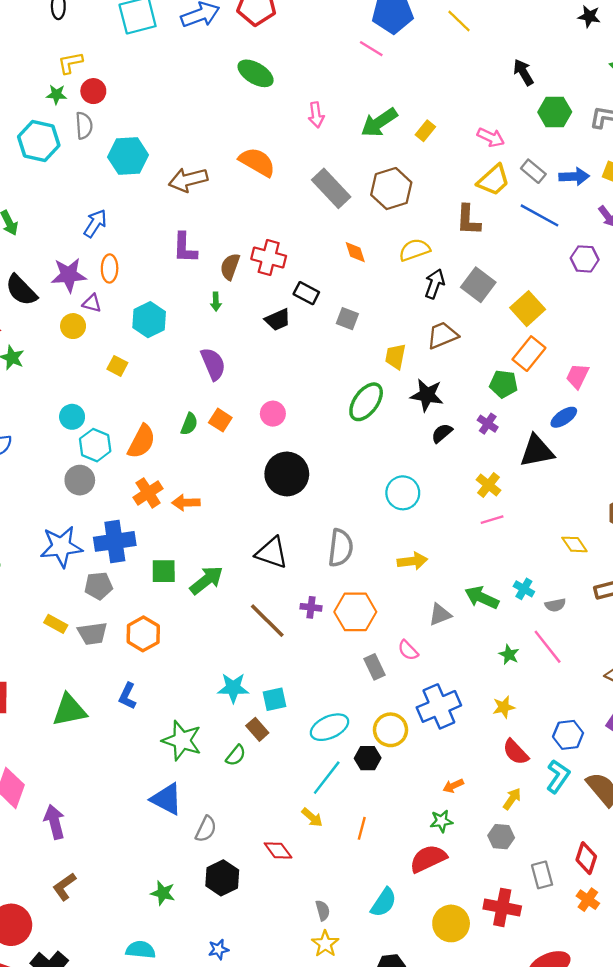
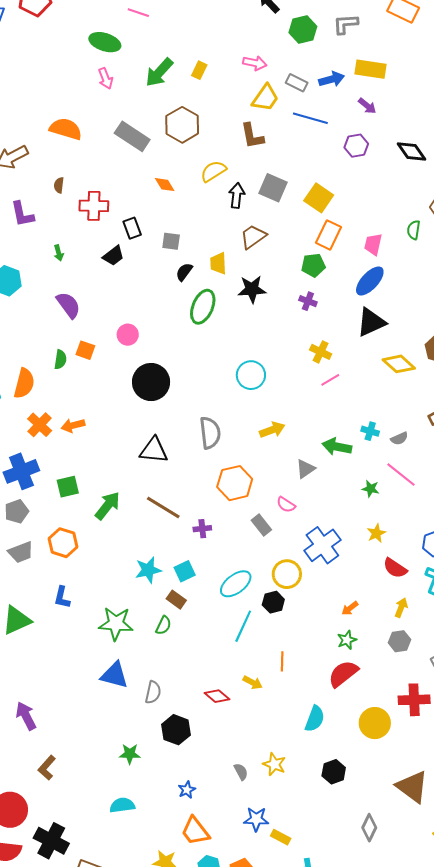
green ellipse: (256, 73) -> (105, 42), moved
brown semicircle: (230, 267) -> (59, 185), moved, size x0.7
black rectangle: (306, 293) -> (132, 228), turned 55
blue ellipse: (564, 417) -> (370, 281), size x1.4
black semicircle: (442, 433) -> (184, 272), moved
black triangle: (537, 451) -> (371, 322), moved
yellow diamond: (574, 544) -> (399, 364), moved, size x1.4
green arrow: (206, 580) -> (108, 506), moved
purple cross: (311, 607) -> (202, 529), moved
yellow arrow: (312, 817) -> (253, 682), moved
gray semicircle: (323, 910) -> (241, 772), moved

